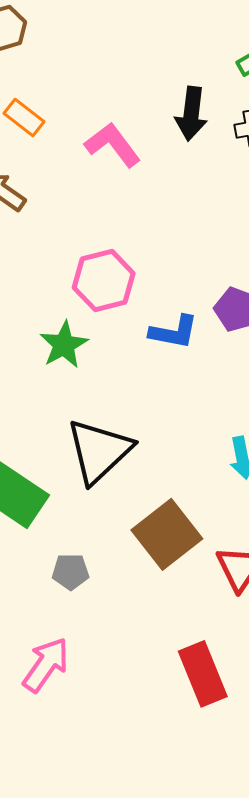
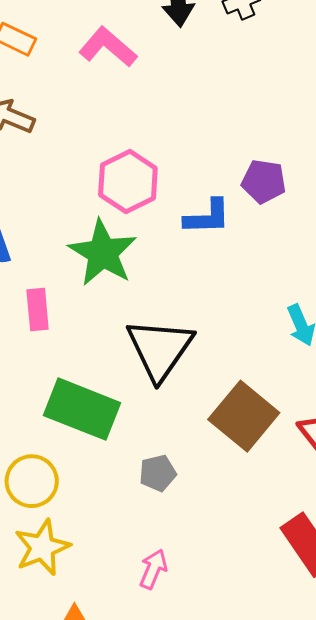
green star: (64, 345) -> (103, 253), size x1.4
pink arrow: (46, 665) -> (153, 569), size x0.7

